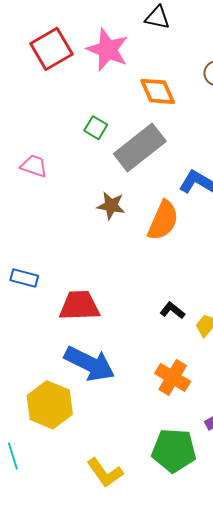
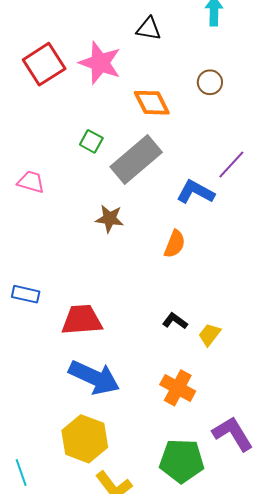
orange semicircle: (163, 220) -> (175, 244), moved, size x0.7
yellow hexagon: (50, 405) -> (85, 439), moved

